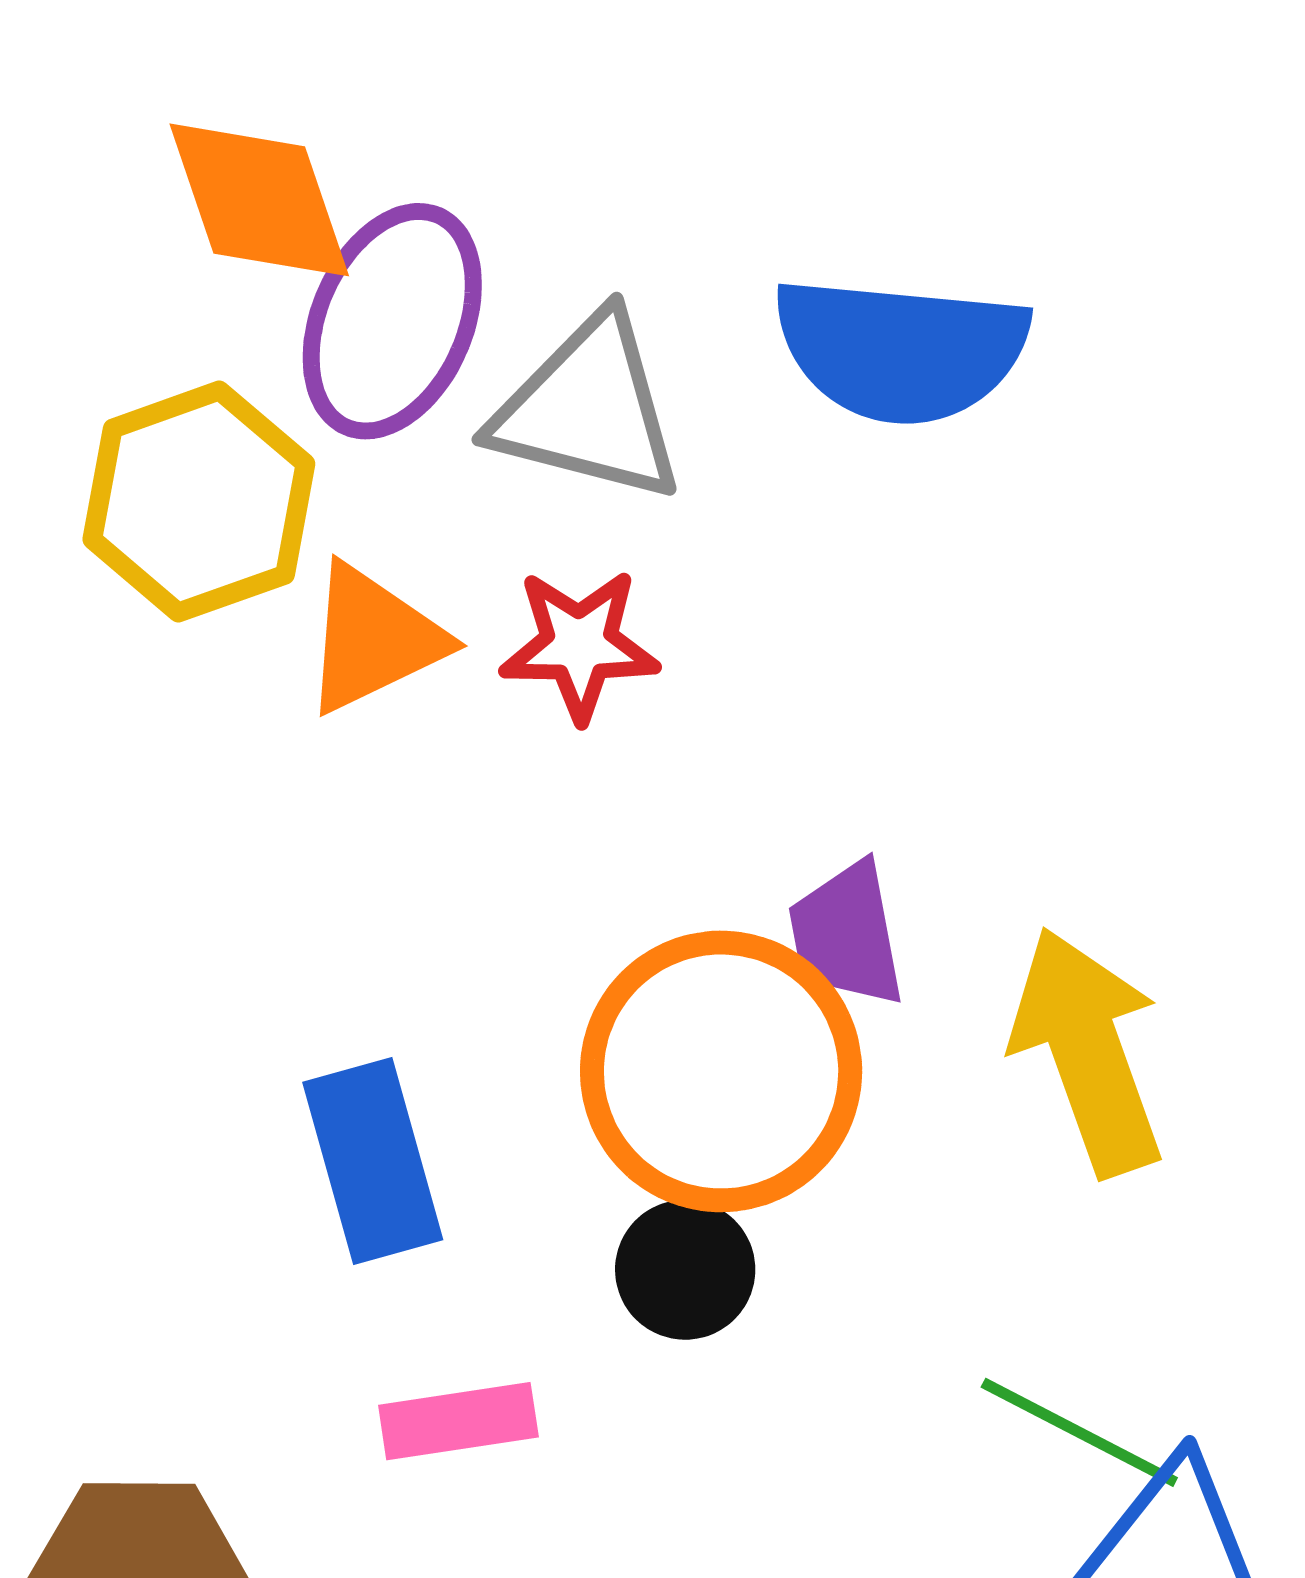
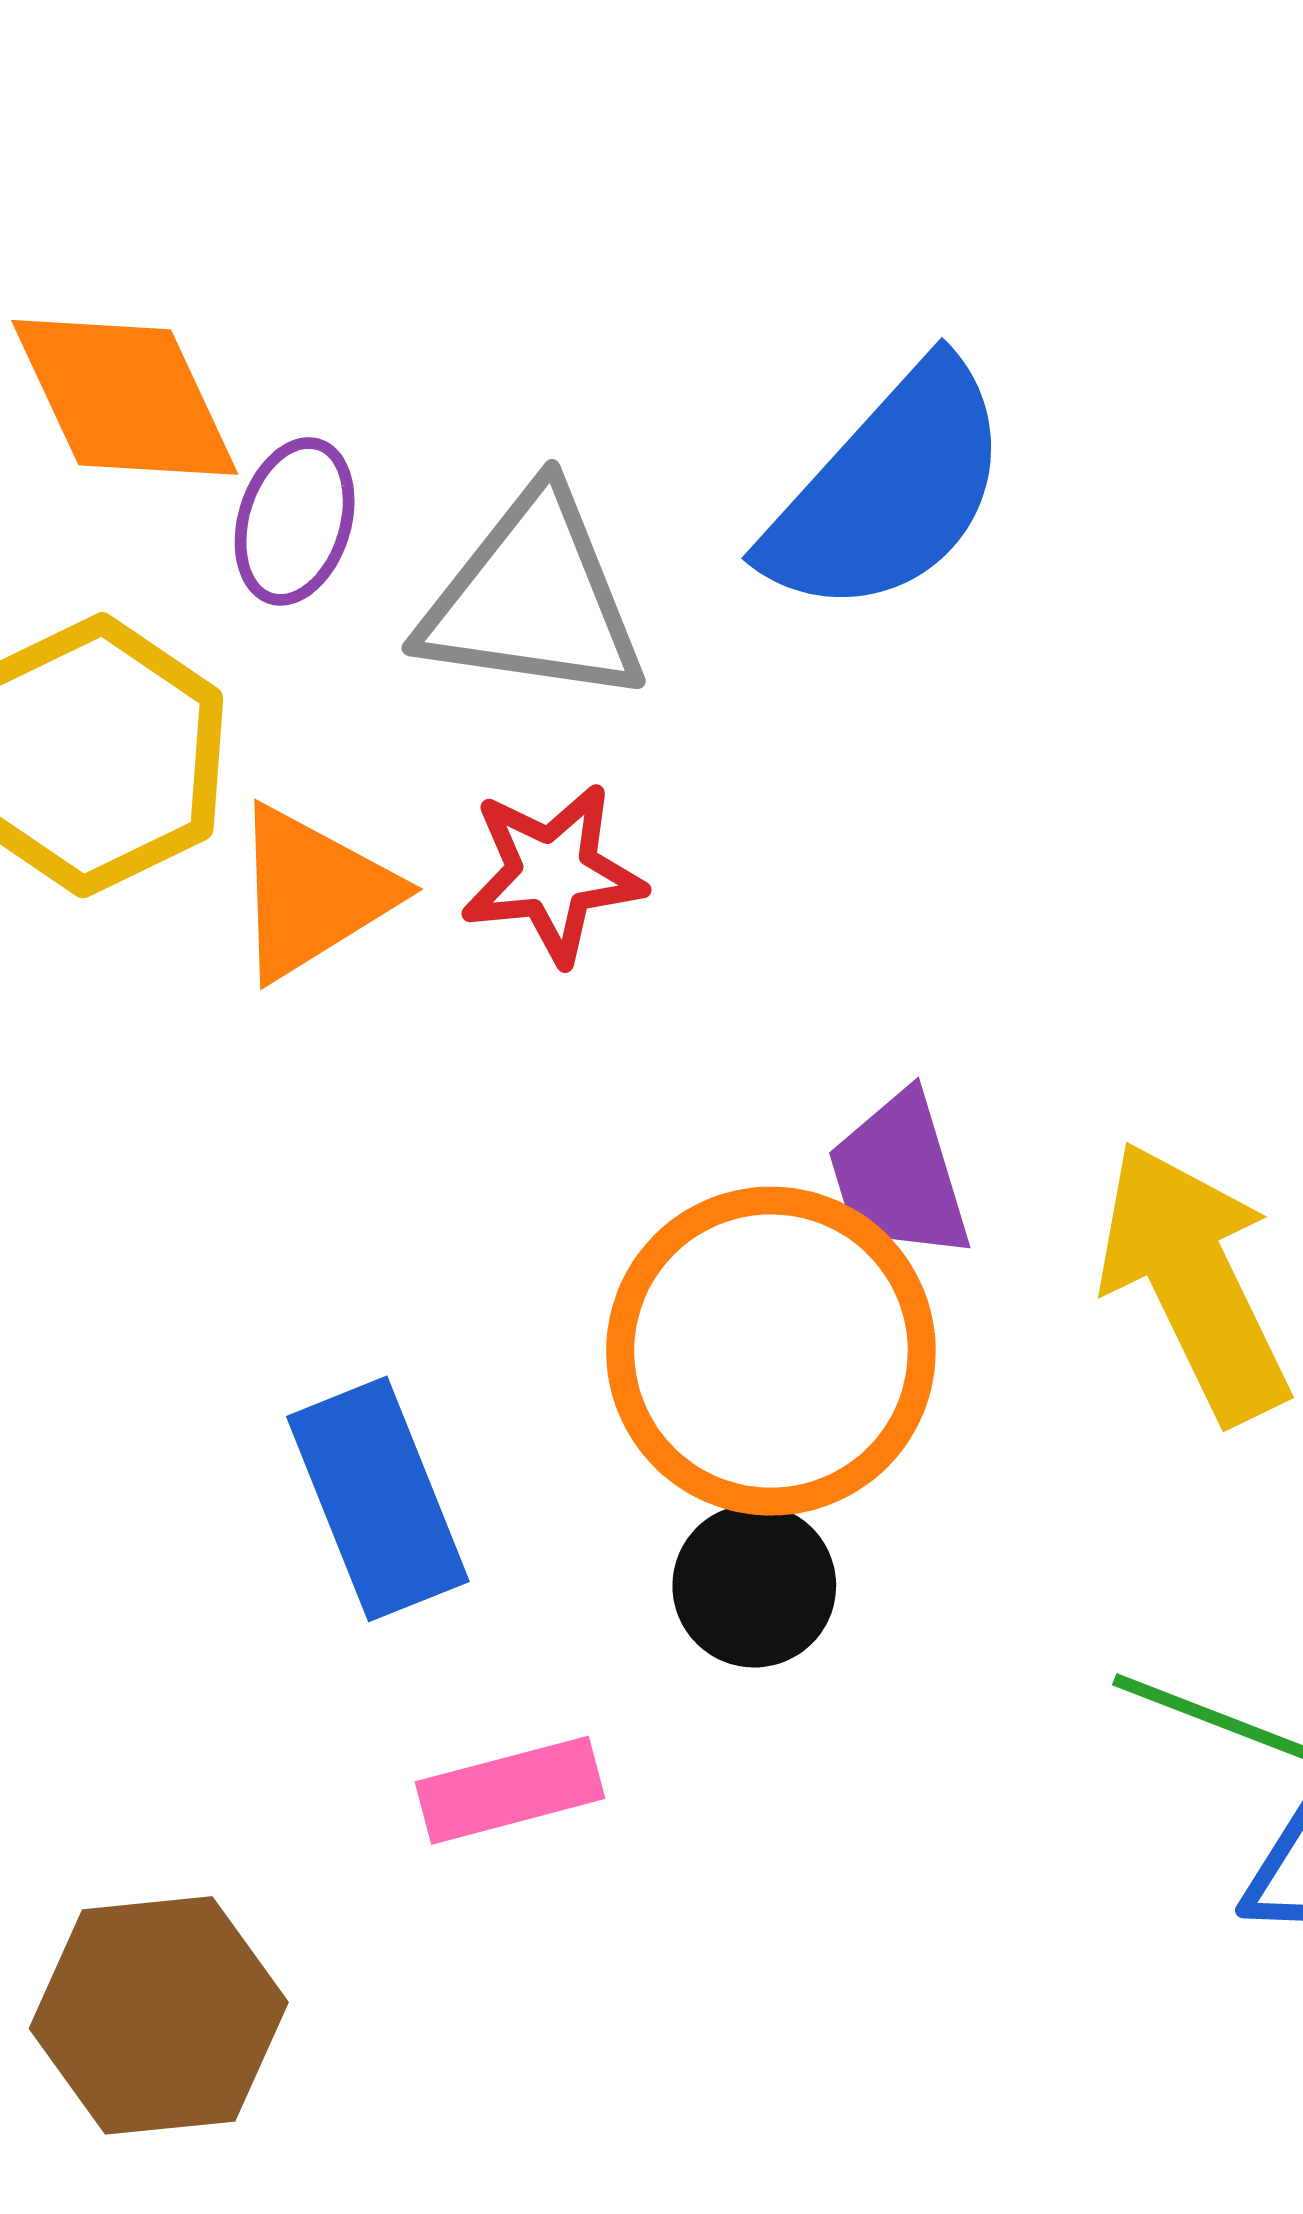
purple ellipse: (392, 321) -> (295, 521), size x0.6
blue semicircle: (901, 350) -> (889, 490), turned -47

